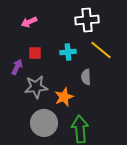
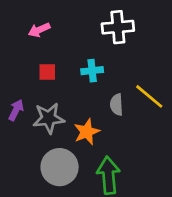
yellow line: (101, 50) -> (149, 96), moved
purple arrow: (17, 67) -> (16, 110), moved

